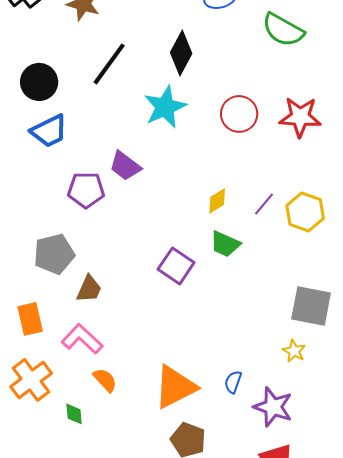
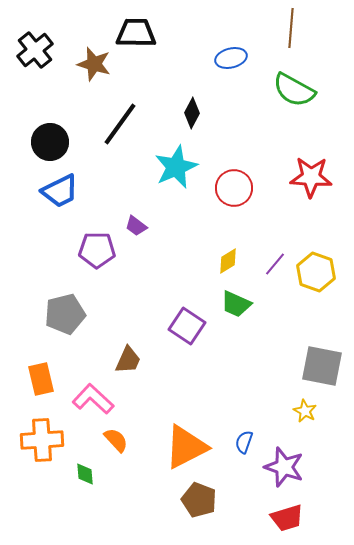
black diamond: (181, 53) -> (192, 113), size x0.7
red circle: (239, 114) -> (234, 188), moved
purple trapezoid: (125, 166) -> (136, 226), size x0.7
brown trapezoid: (89, 289) -> (128, 360), moved
orange cross: (31, 380) -> (42, 440), turned 33

